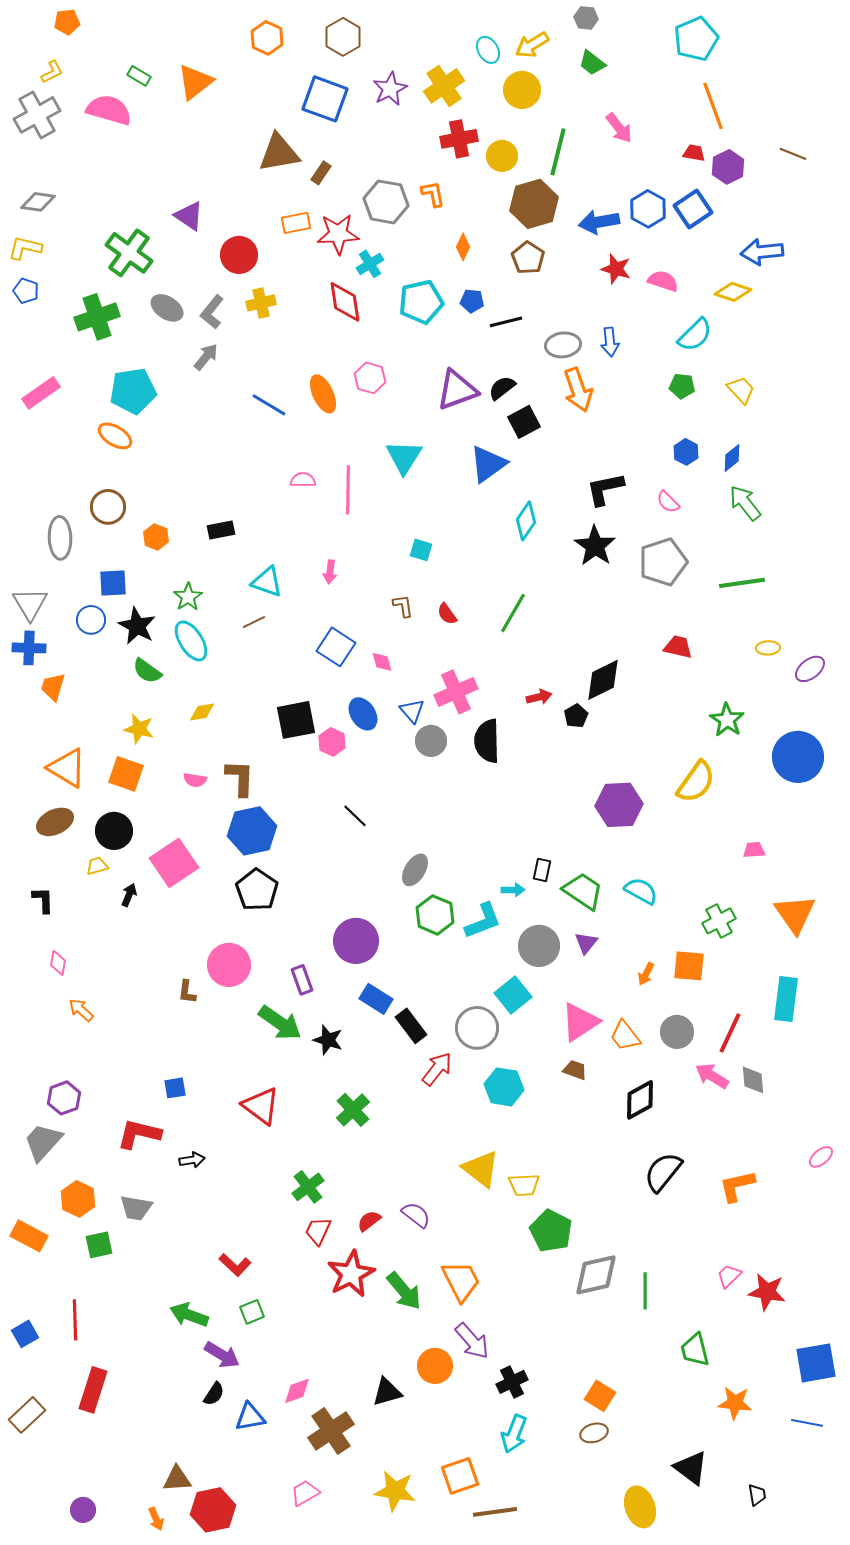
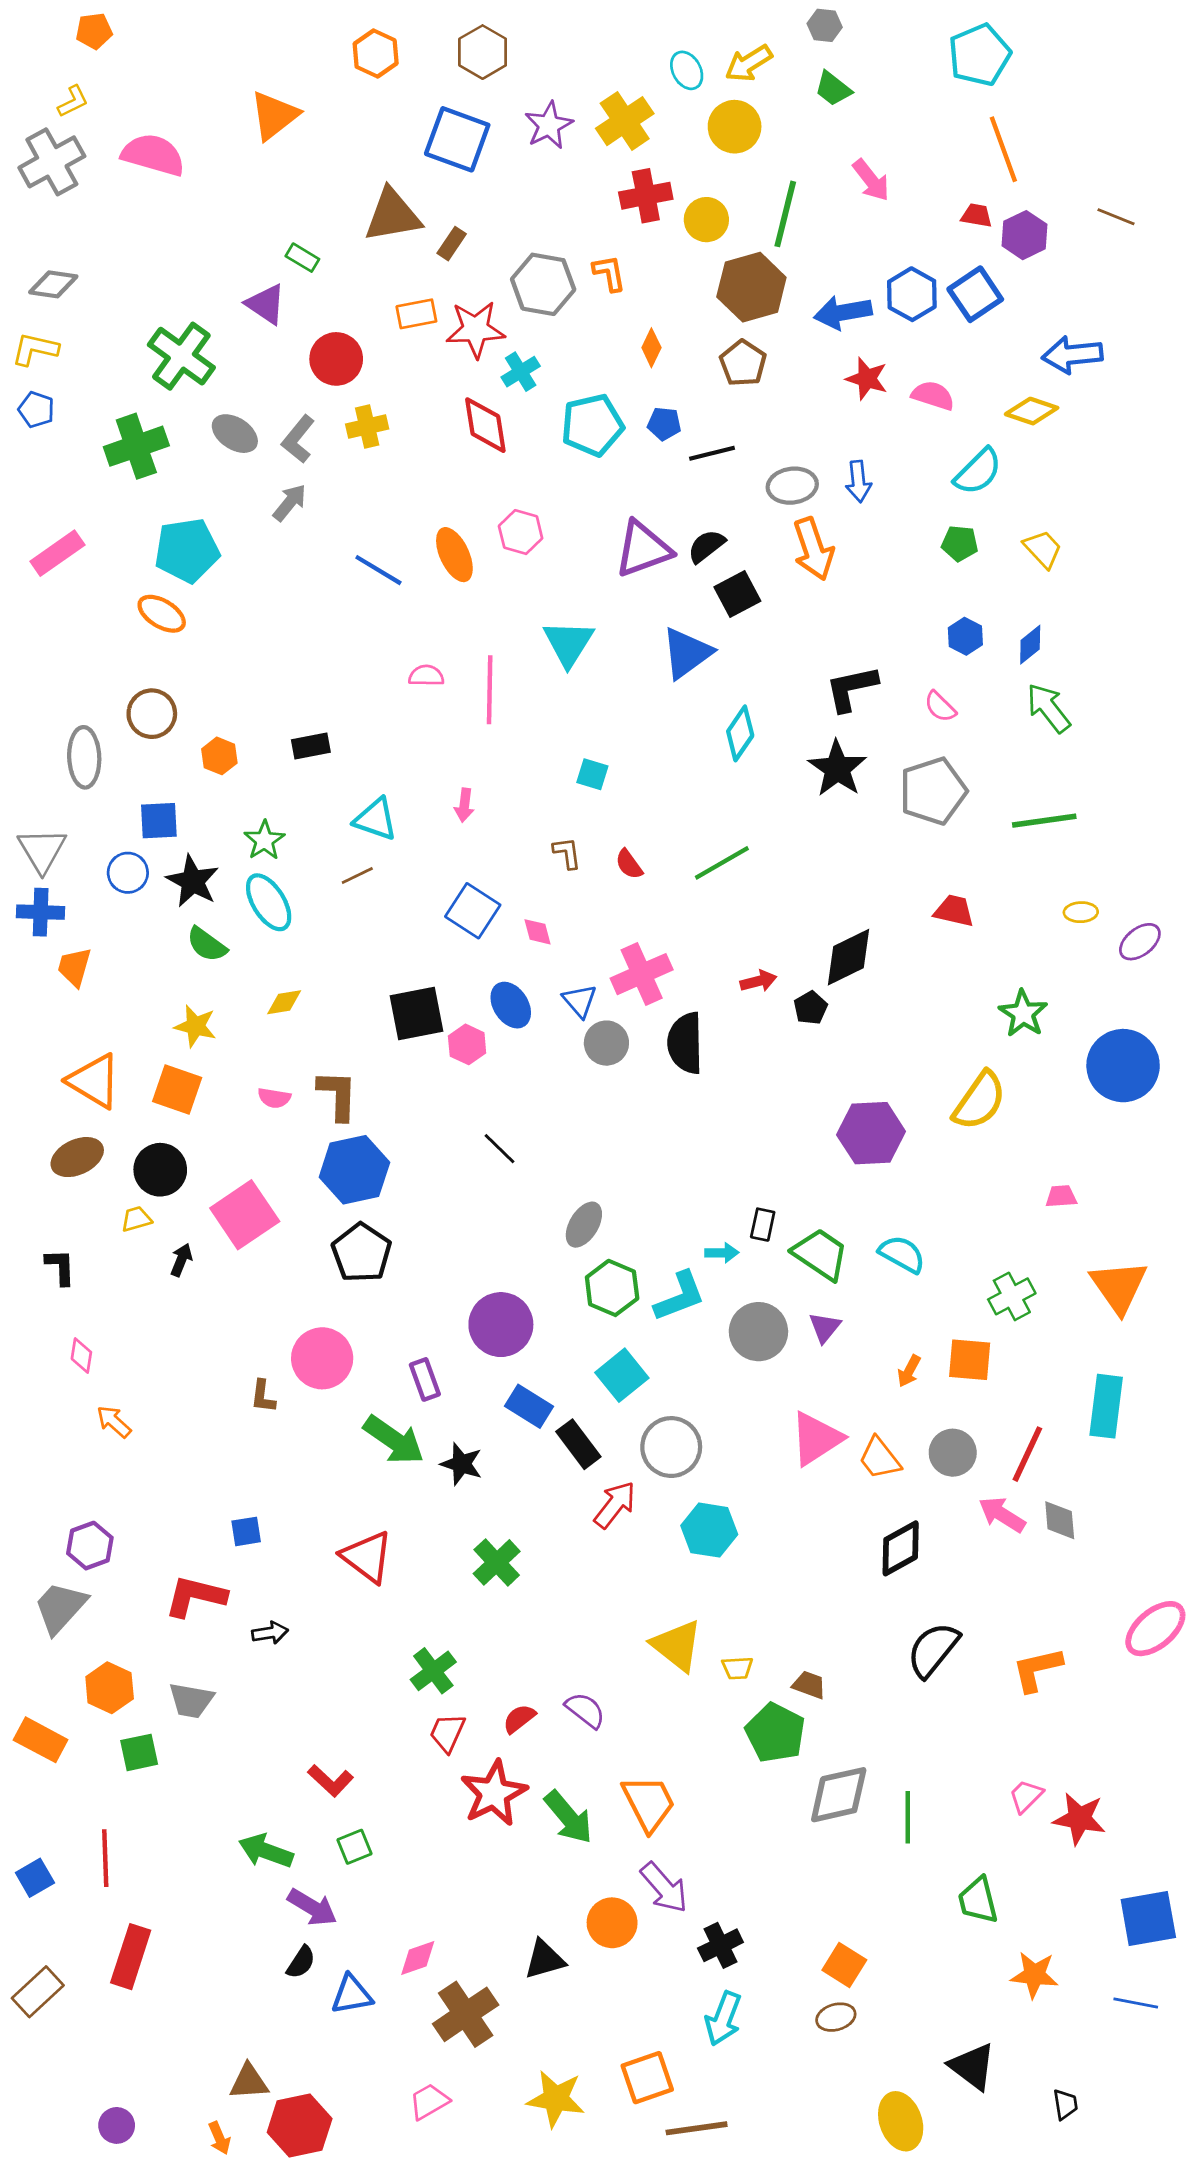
green rectangle: (139, 76) -> (302, 258), moved
green line: (513, 613) -> (722, 863), turned 30
cyan square: (513, 995) -> (622, 1375), moved
brown trapezoid: (575, 1070) -> (809, 1685), moved
pink ellipse: (821, 1157) -> (1155, 1629), size x1.8
yellow trapezoid: (524, 1185) -> (737, 1668), size x0.7

